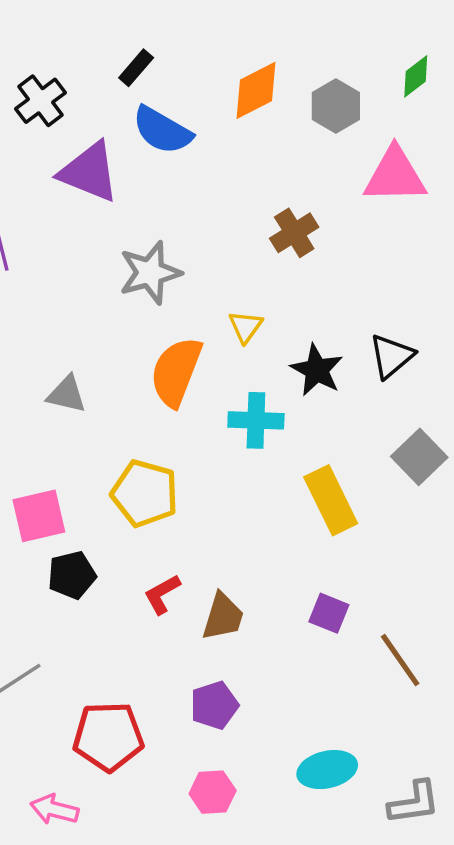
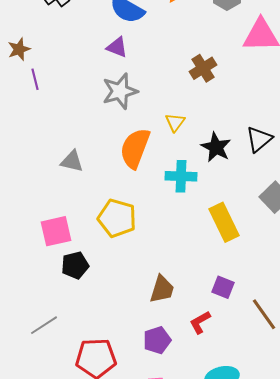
purple triangle: (89, 172) -> (117, 47), moved, size x0.6
red L-shape: (162, 594) -> (200, 322), moved

